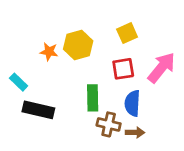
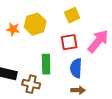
brown cross: (109, 124) -> (31, 84), moved

